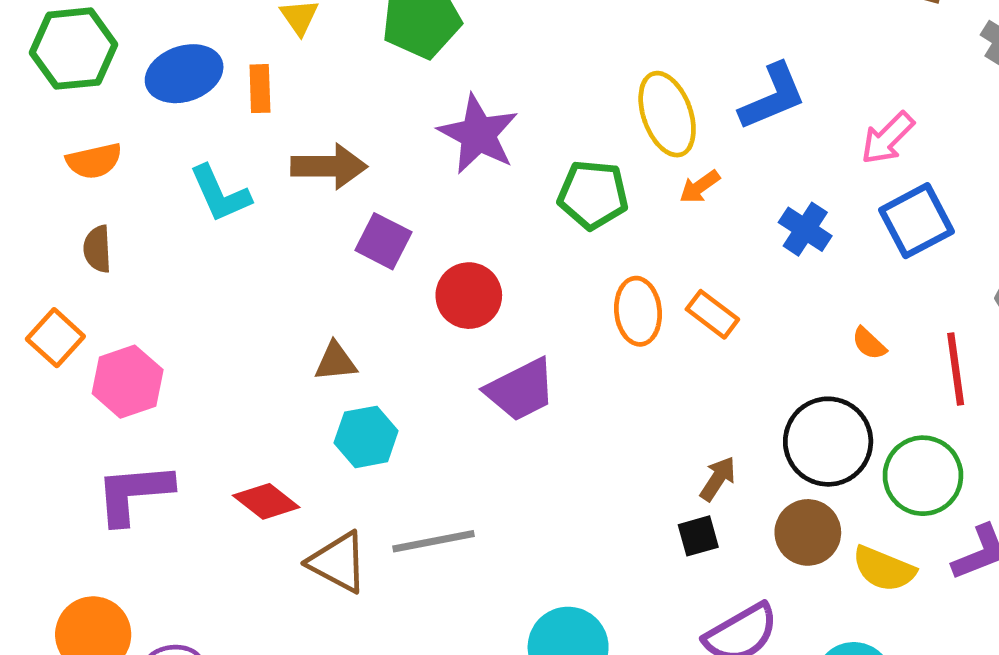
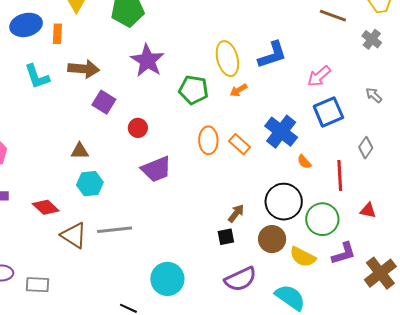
blue cross: (805, 229) -> (281, 132), moved, size x1.5
red circle: (469, 296) -> (138, 128), size x0.7

